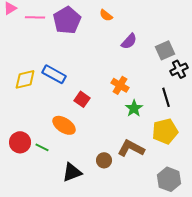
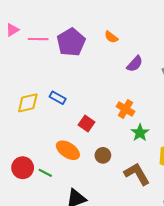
blue rectangle: (54, 74) -> (58, 98), size x0.7
brown L-shape: (131, 148) -> (137, 174), turned 32
brown circle: (104, 160) -> (103, 155), moved

